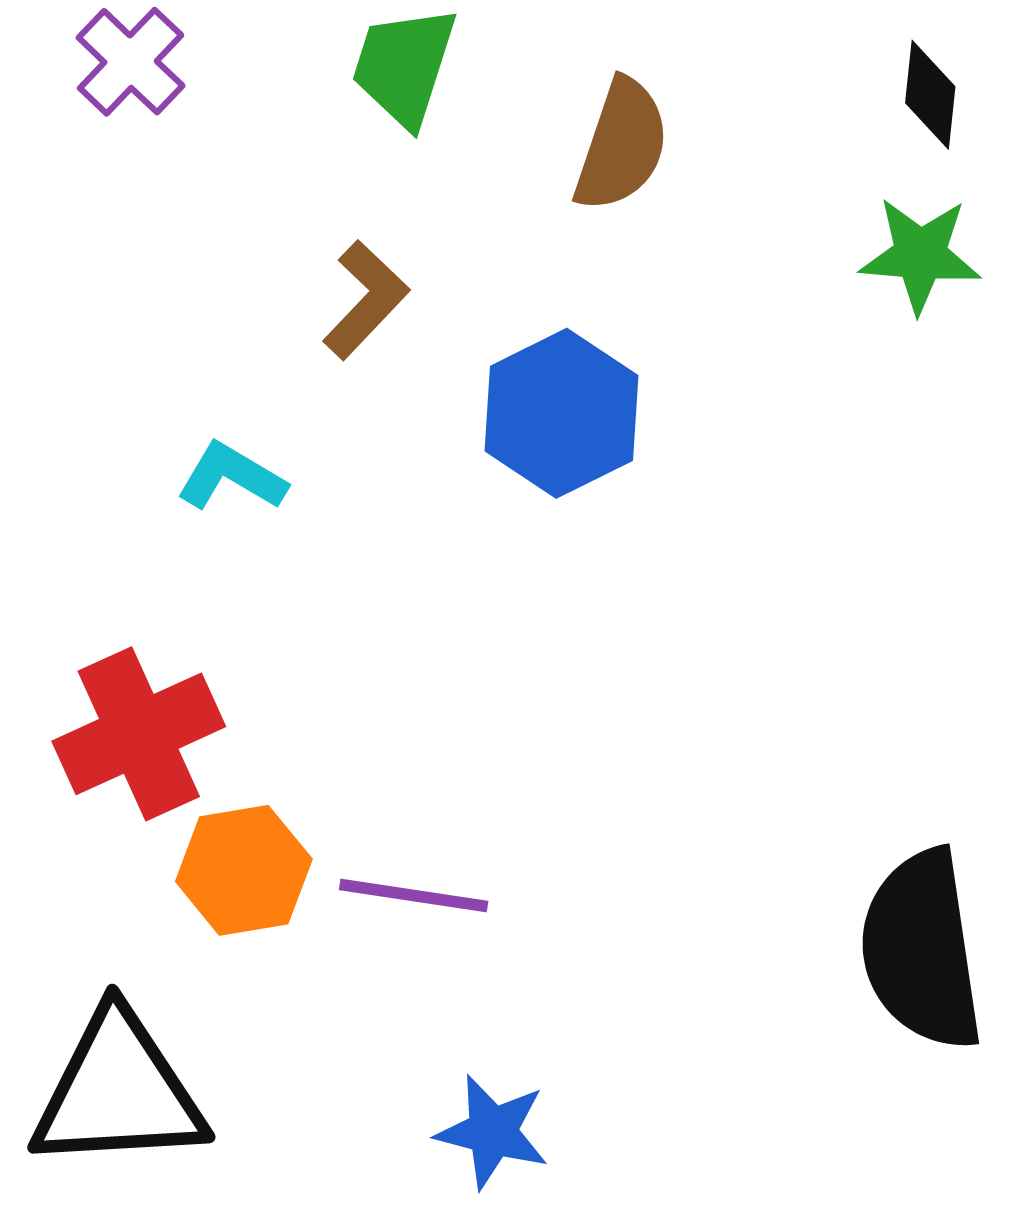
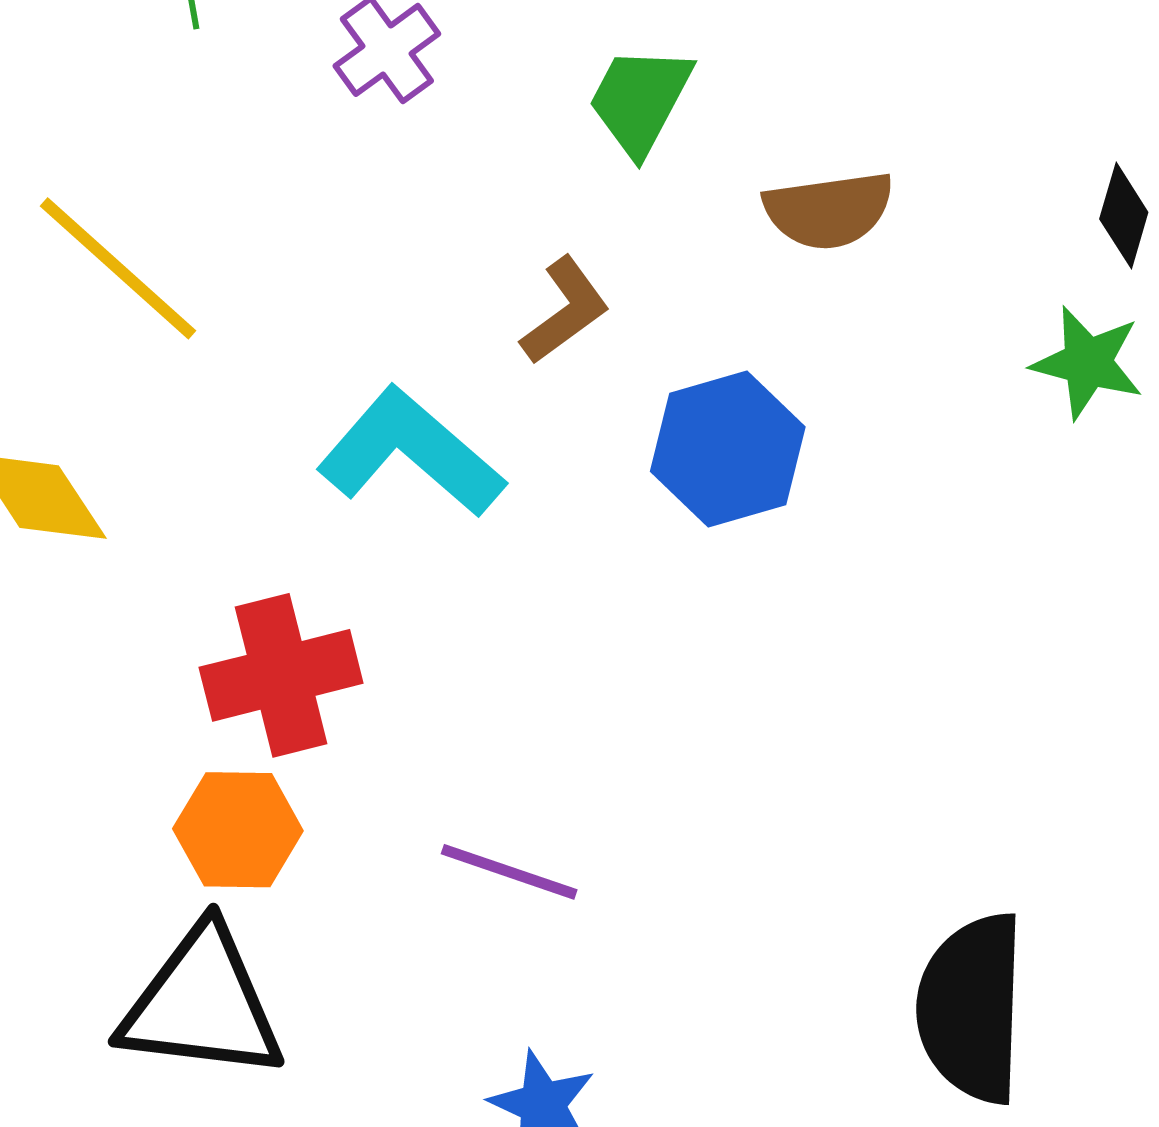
brown semicircle: (622, 145) -> (829, 210), turned 53
cyan L-shape: (232, 477) -> (411, 452), size x1.8
orange hexagon: (244, 870) -> (238, 830), moved

